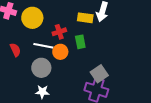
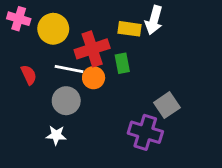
red cross: (59, 32) -> (92, 49), size x1.6
gray square: (99, 74) -> (167, 105), moved
white star: (42, 92) -> (56, 135), moved

